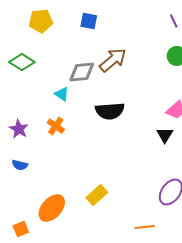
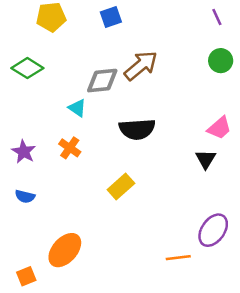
blue square: (89, 21) -> (111, 17), turned -30
yellow rectangle: (97, 195) -> (121, 187), moved
orange line: (145, 227) -> (178, 258), moved

